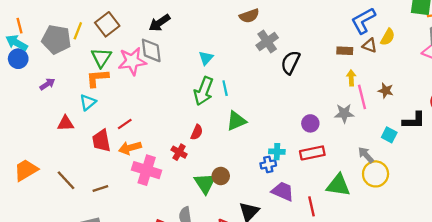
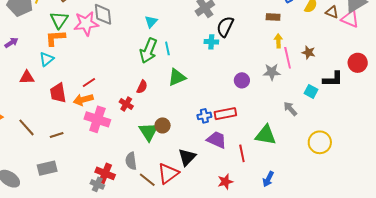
brown triangle: (370, 45) -> (332, 12), moved
red line: (125, 124) -> (89, 83), moved
cyan cross: (277, 152) -> (211, 42), moved
red rectangle: (312, 153) -> (225, 114), moved
yellow circle: (376, 174) -> (320, 142), moved

